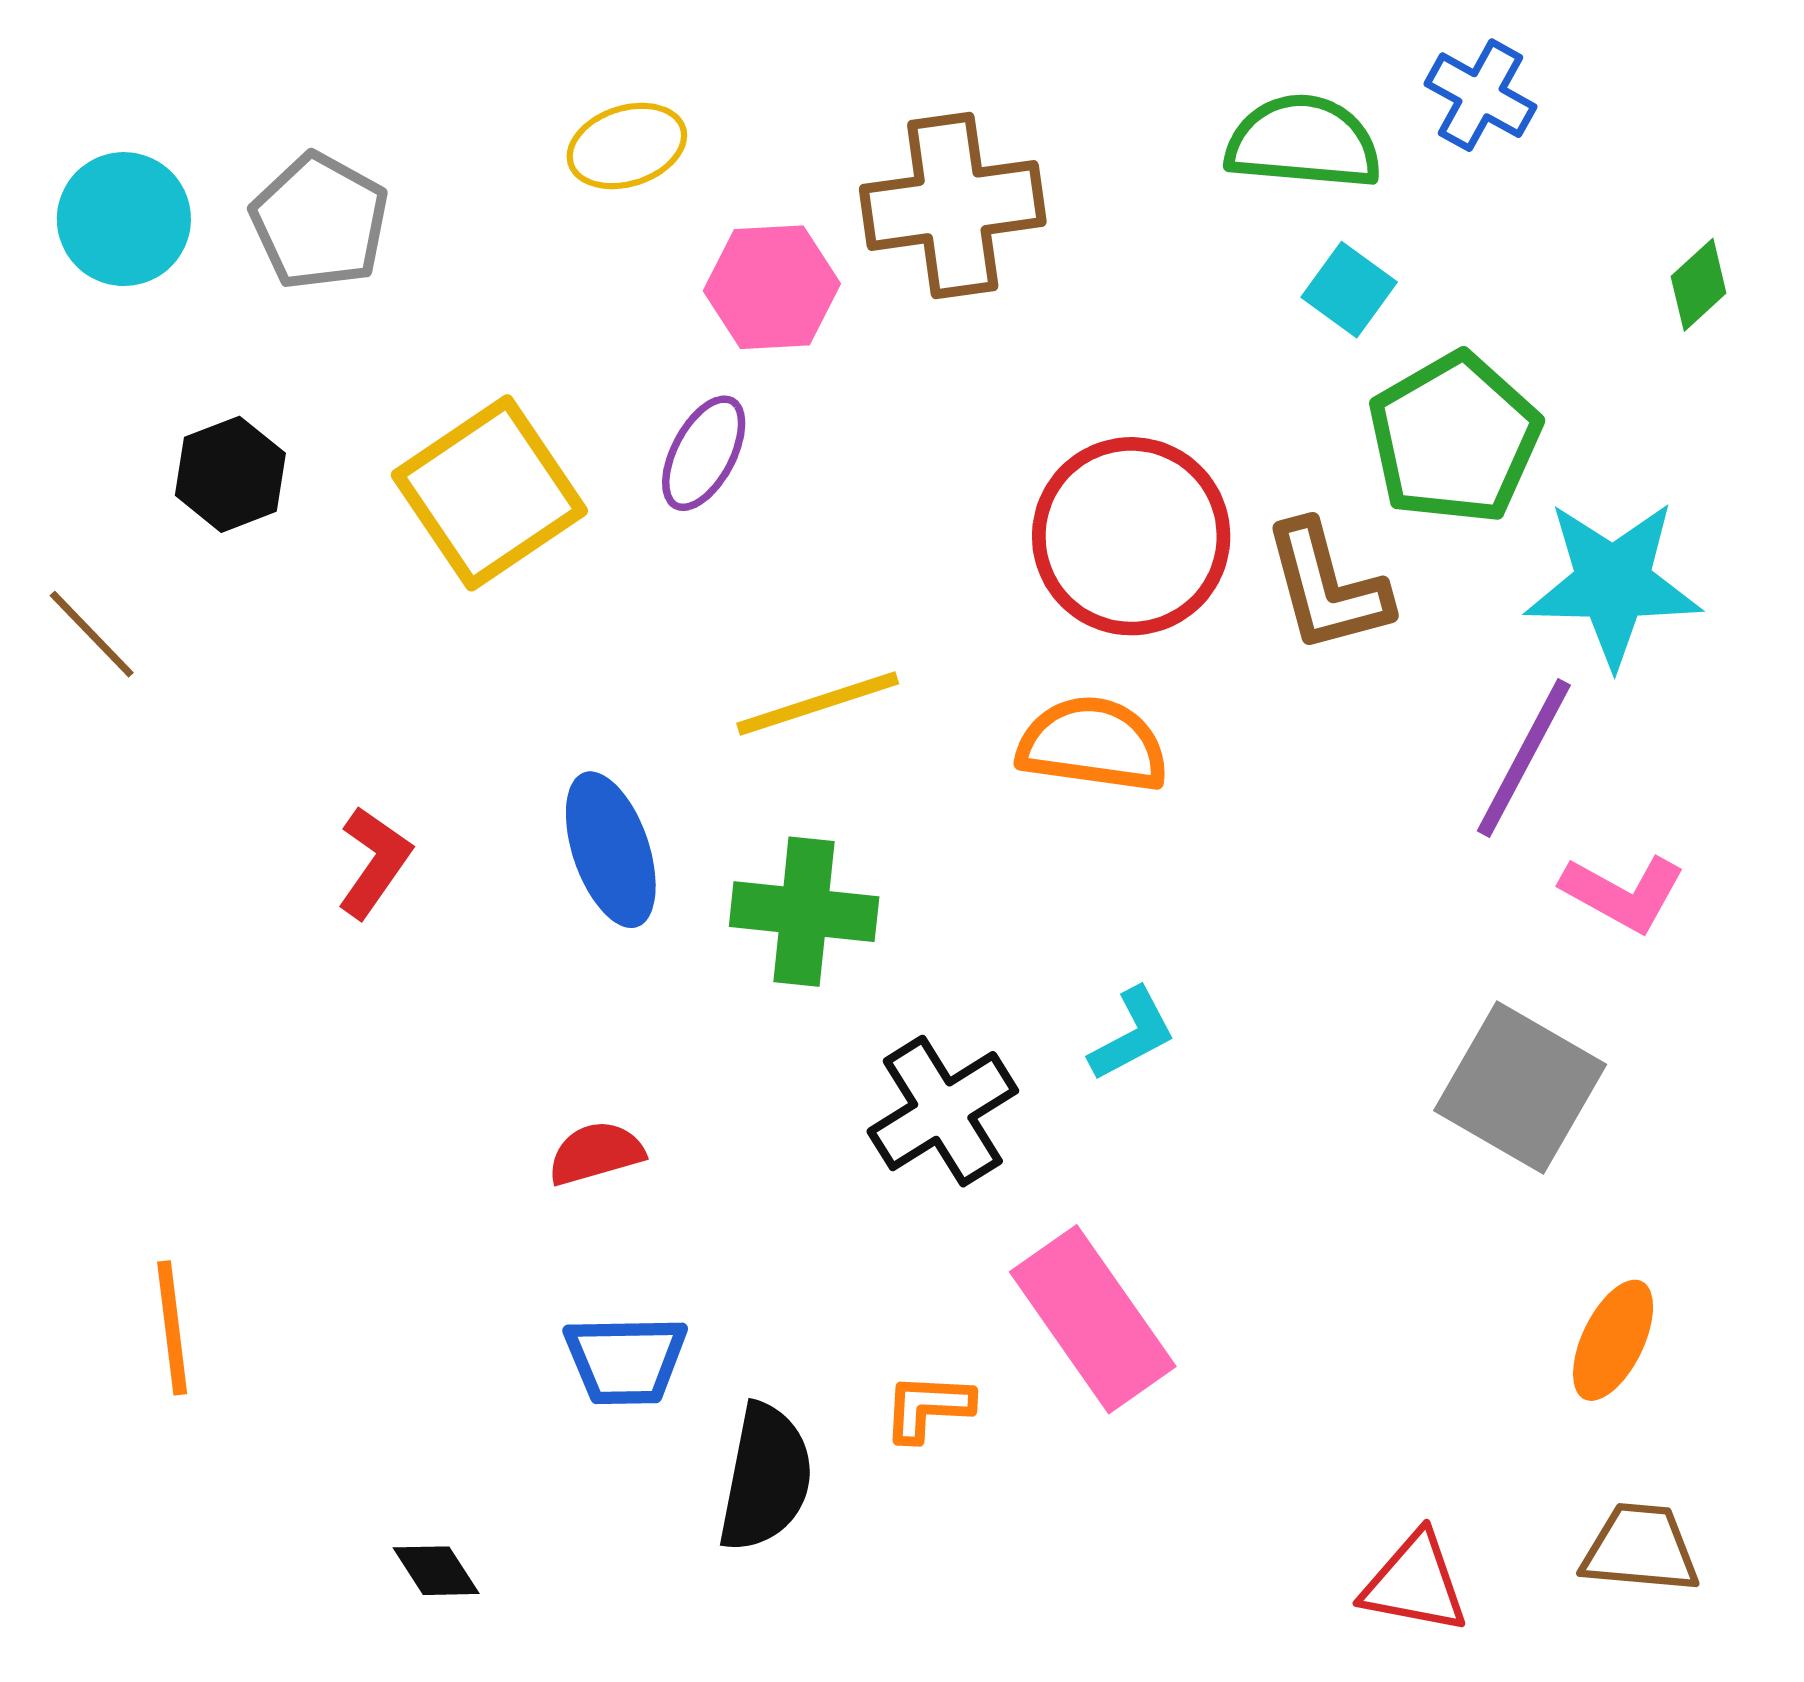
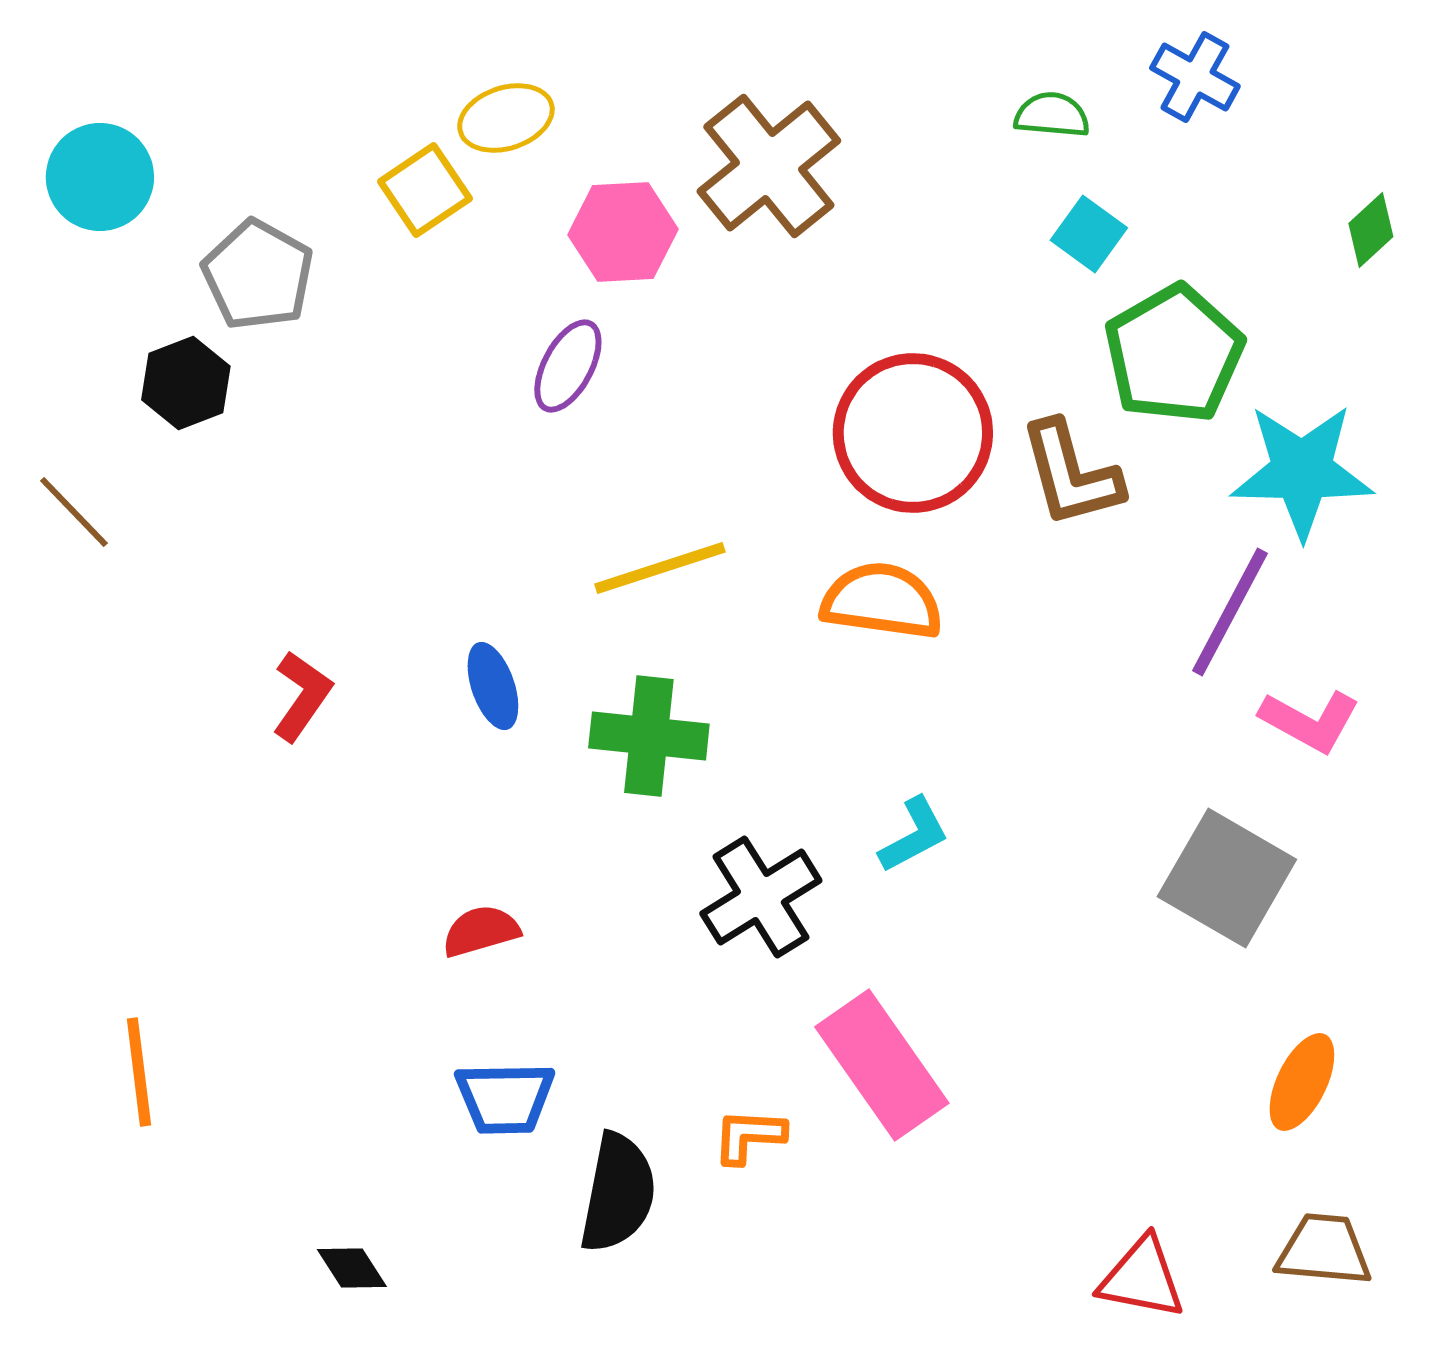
green semicircle: (1303, 142) -> (1052, 115), size x0.6
brown cross: (953, 205) -> (769, 166), turned -31
gray pentagon: (320, 222) -> (258, 275), moved
yellow square: (489, 493) -> (425, 190), moved, size x0.6
blue ellipse: (611, 850) -> (493, 686), size x0.7

